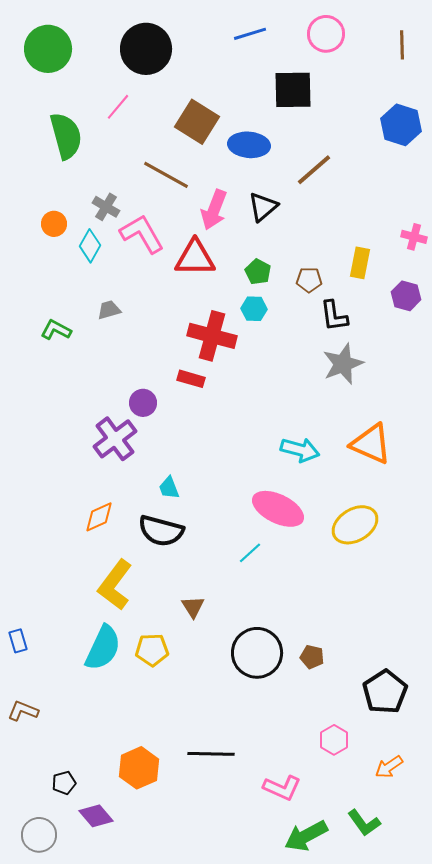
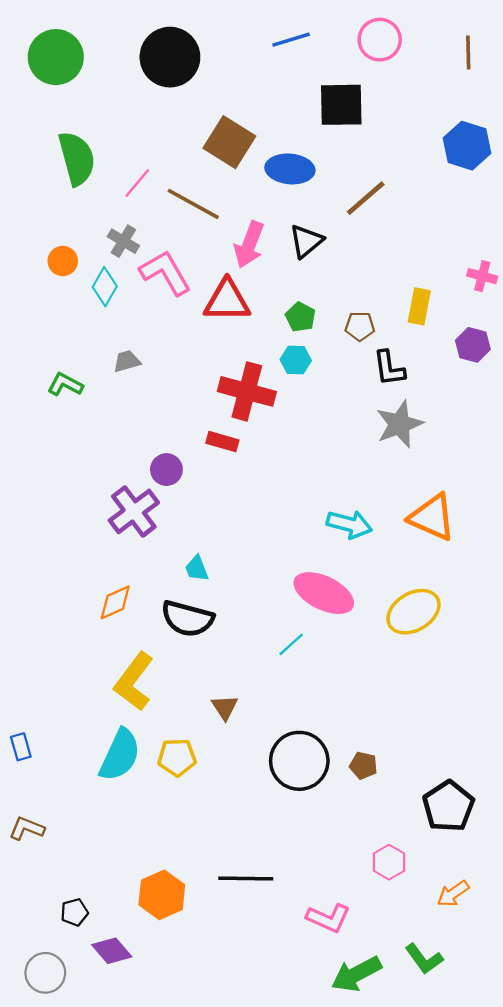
pink line: (118, 107) -> (137, 183), moved

